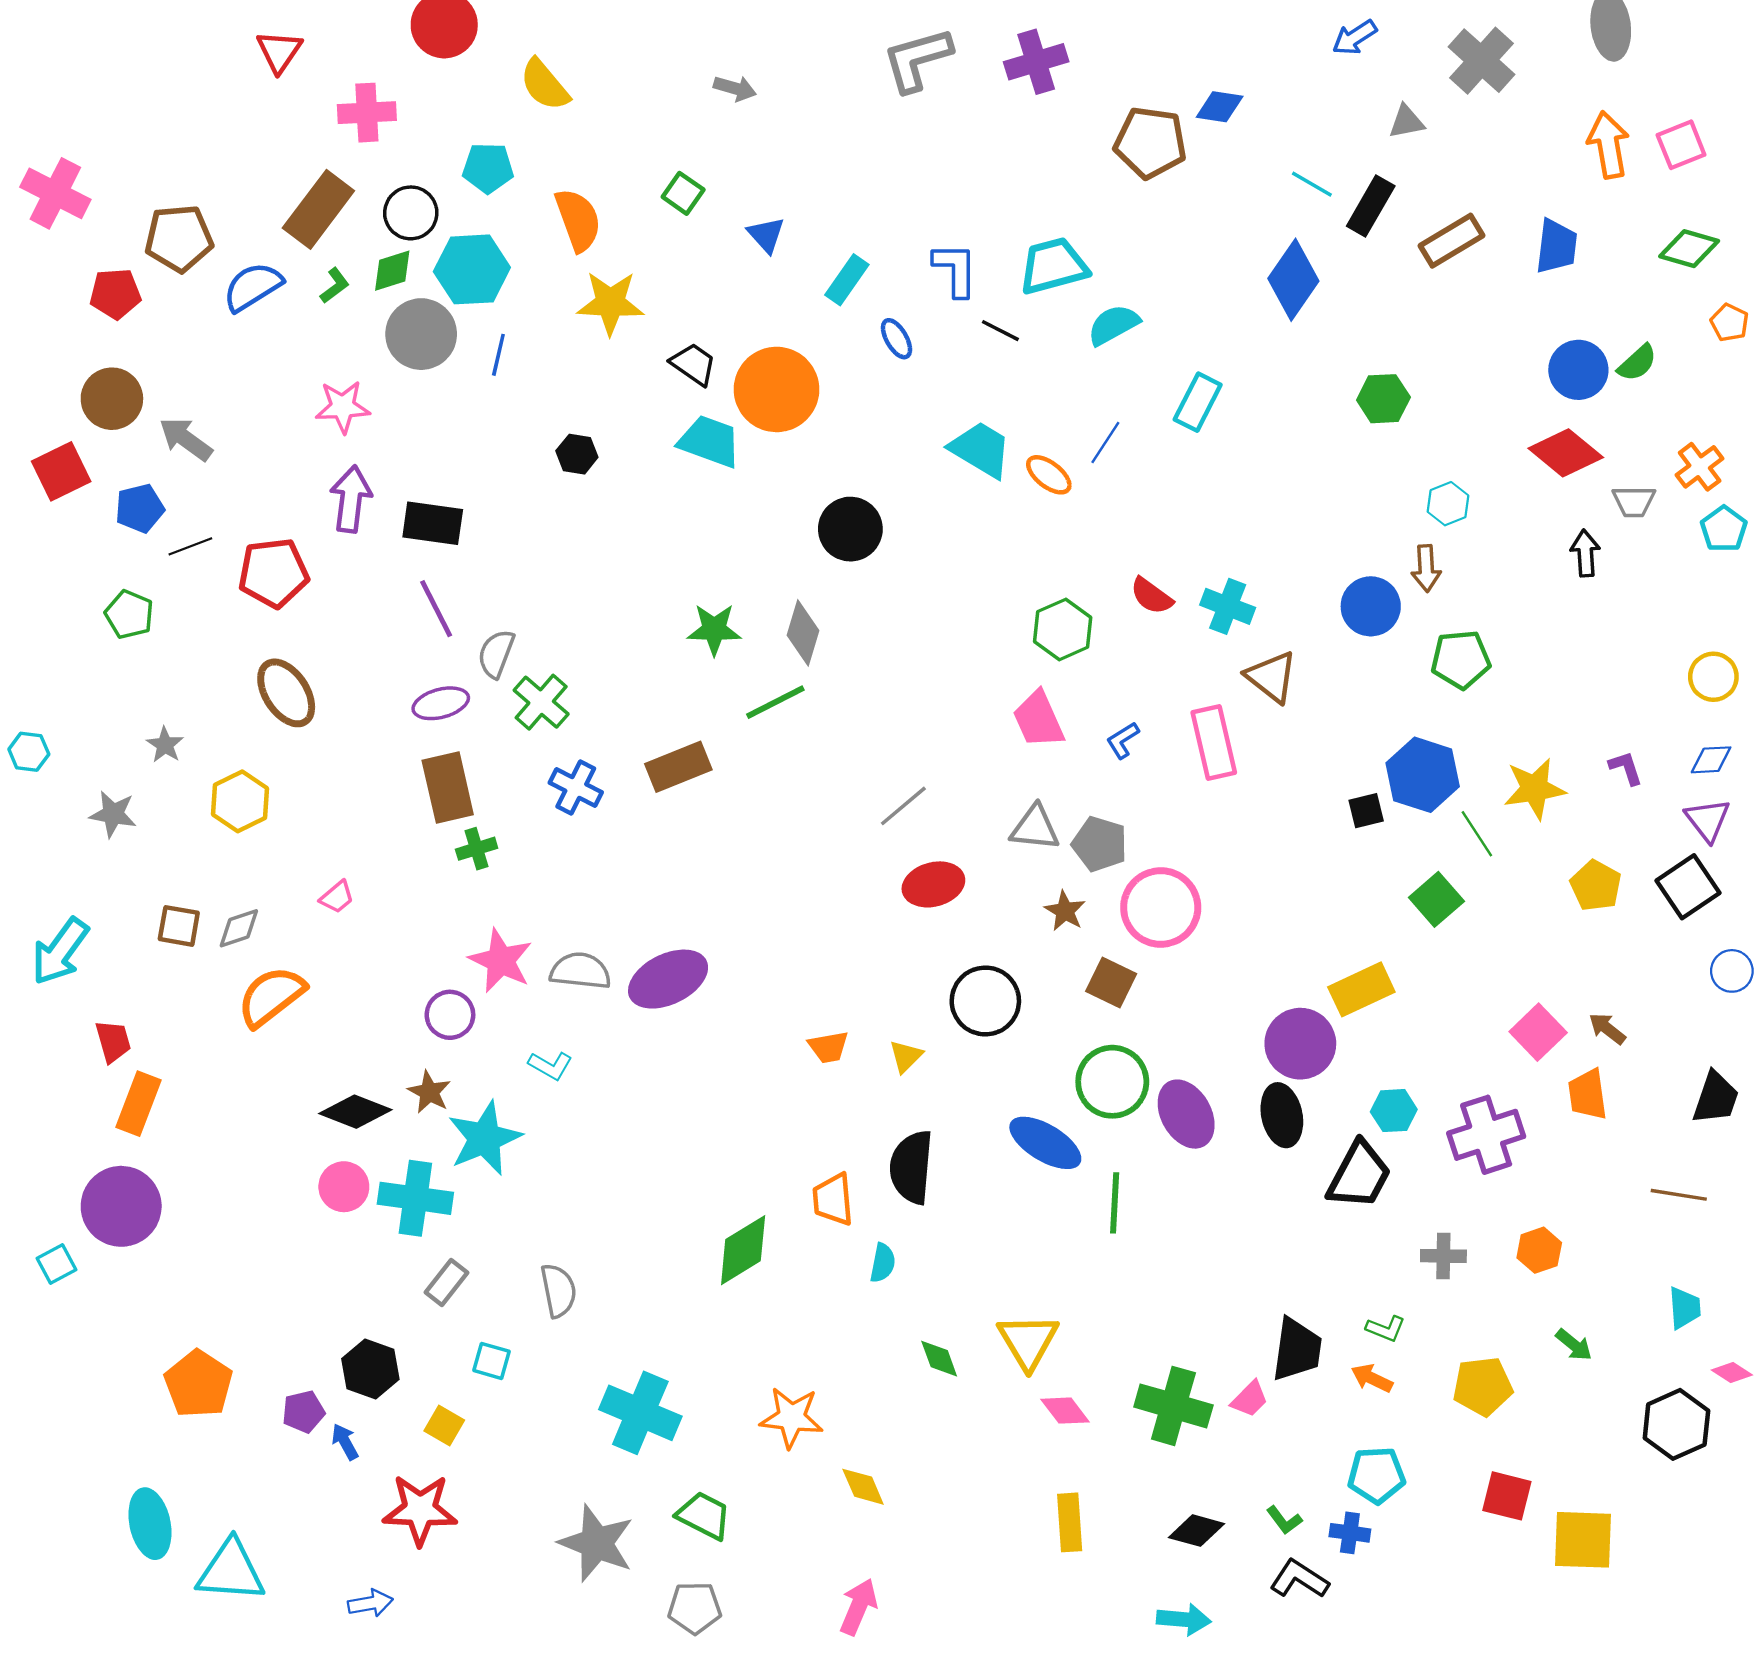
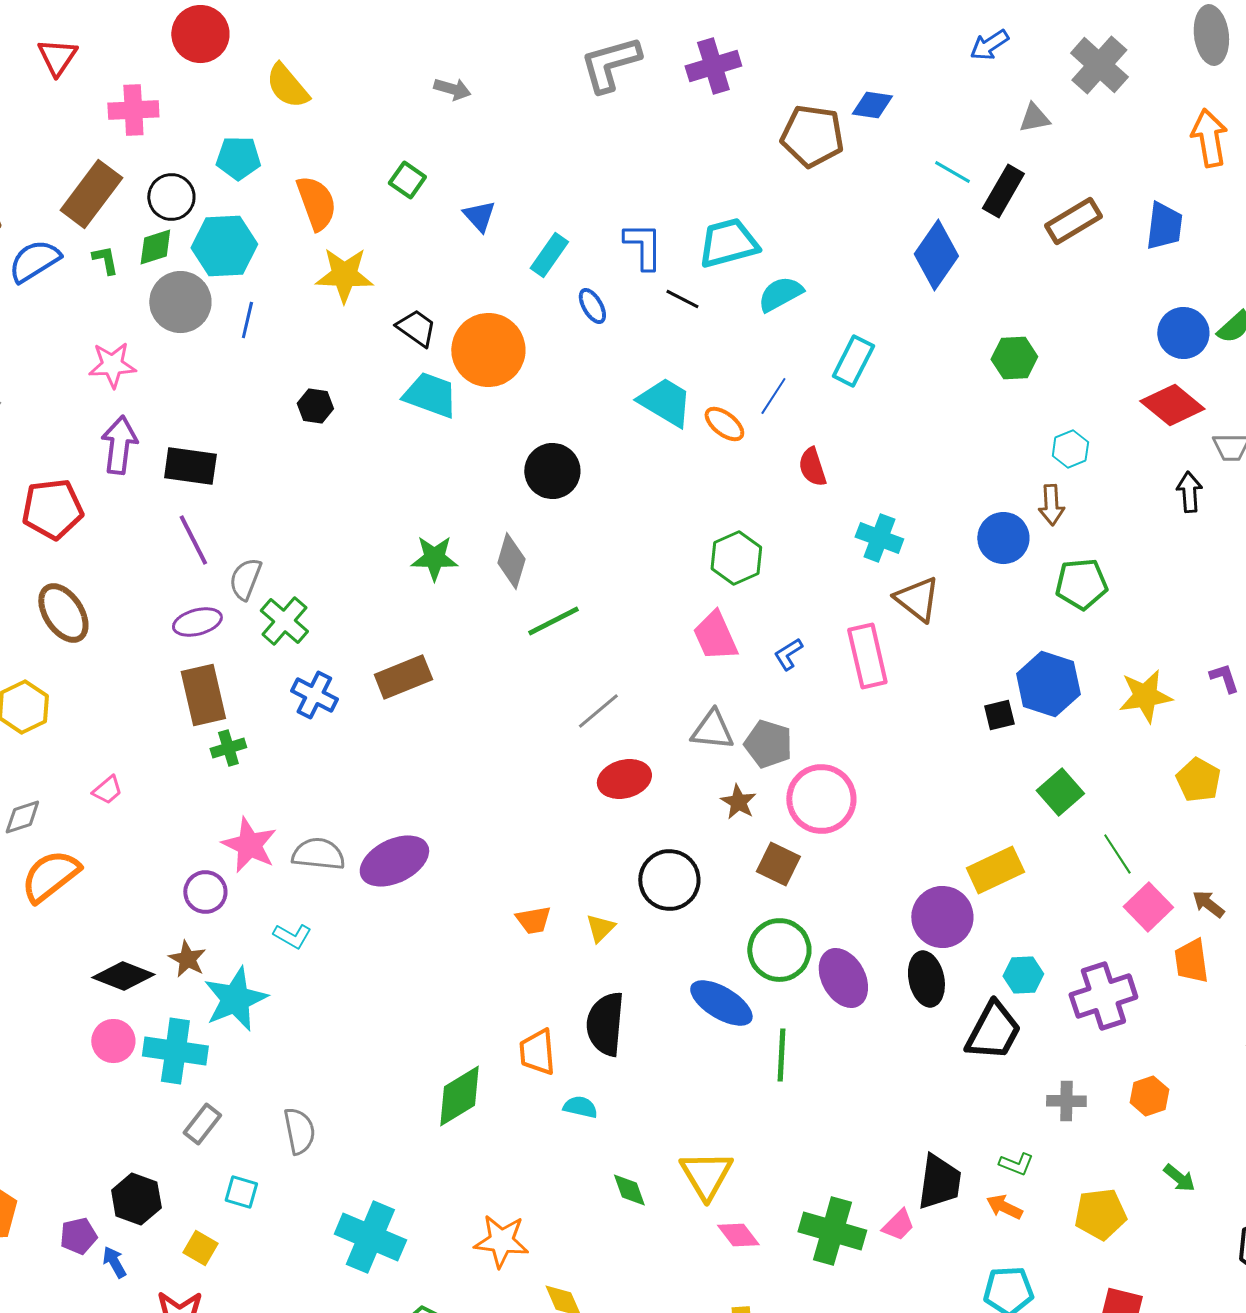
green L-shape: (335, 286) -> (105, 260), turned -64
red semicircle: (1151, 596) -> (812, 467), moved, turned 36
green line: (775, 702) -> (553, 621), moved
green line: (1477, 834) -> (1117, 854), moved
cyan semicircle: (883, 1263) -> (580, 1107), turned -88

